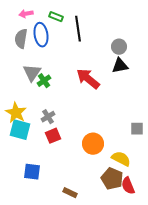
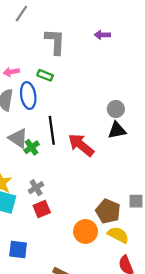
black line: (78, 29) -> (52, 130), moved
gray triangle: (32, 73) -> (18, 138), turned -30
orange circle: (93, 144) -> (86, 231), moved
brown pentagon: (112, 179) -> (108, 211), moved

